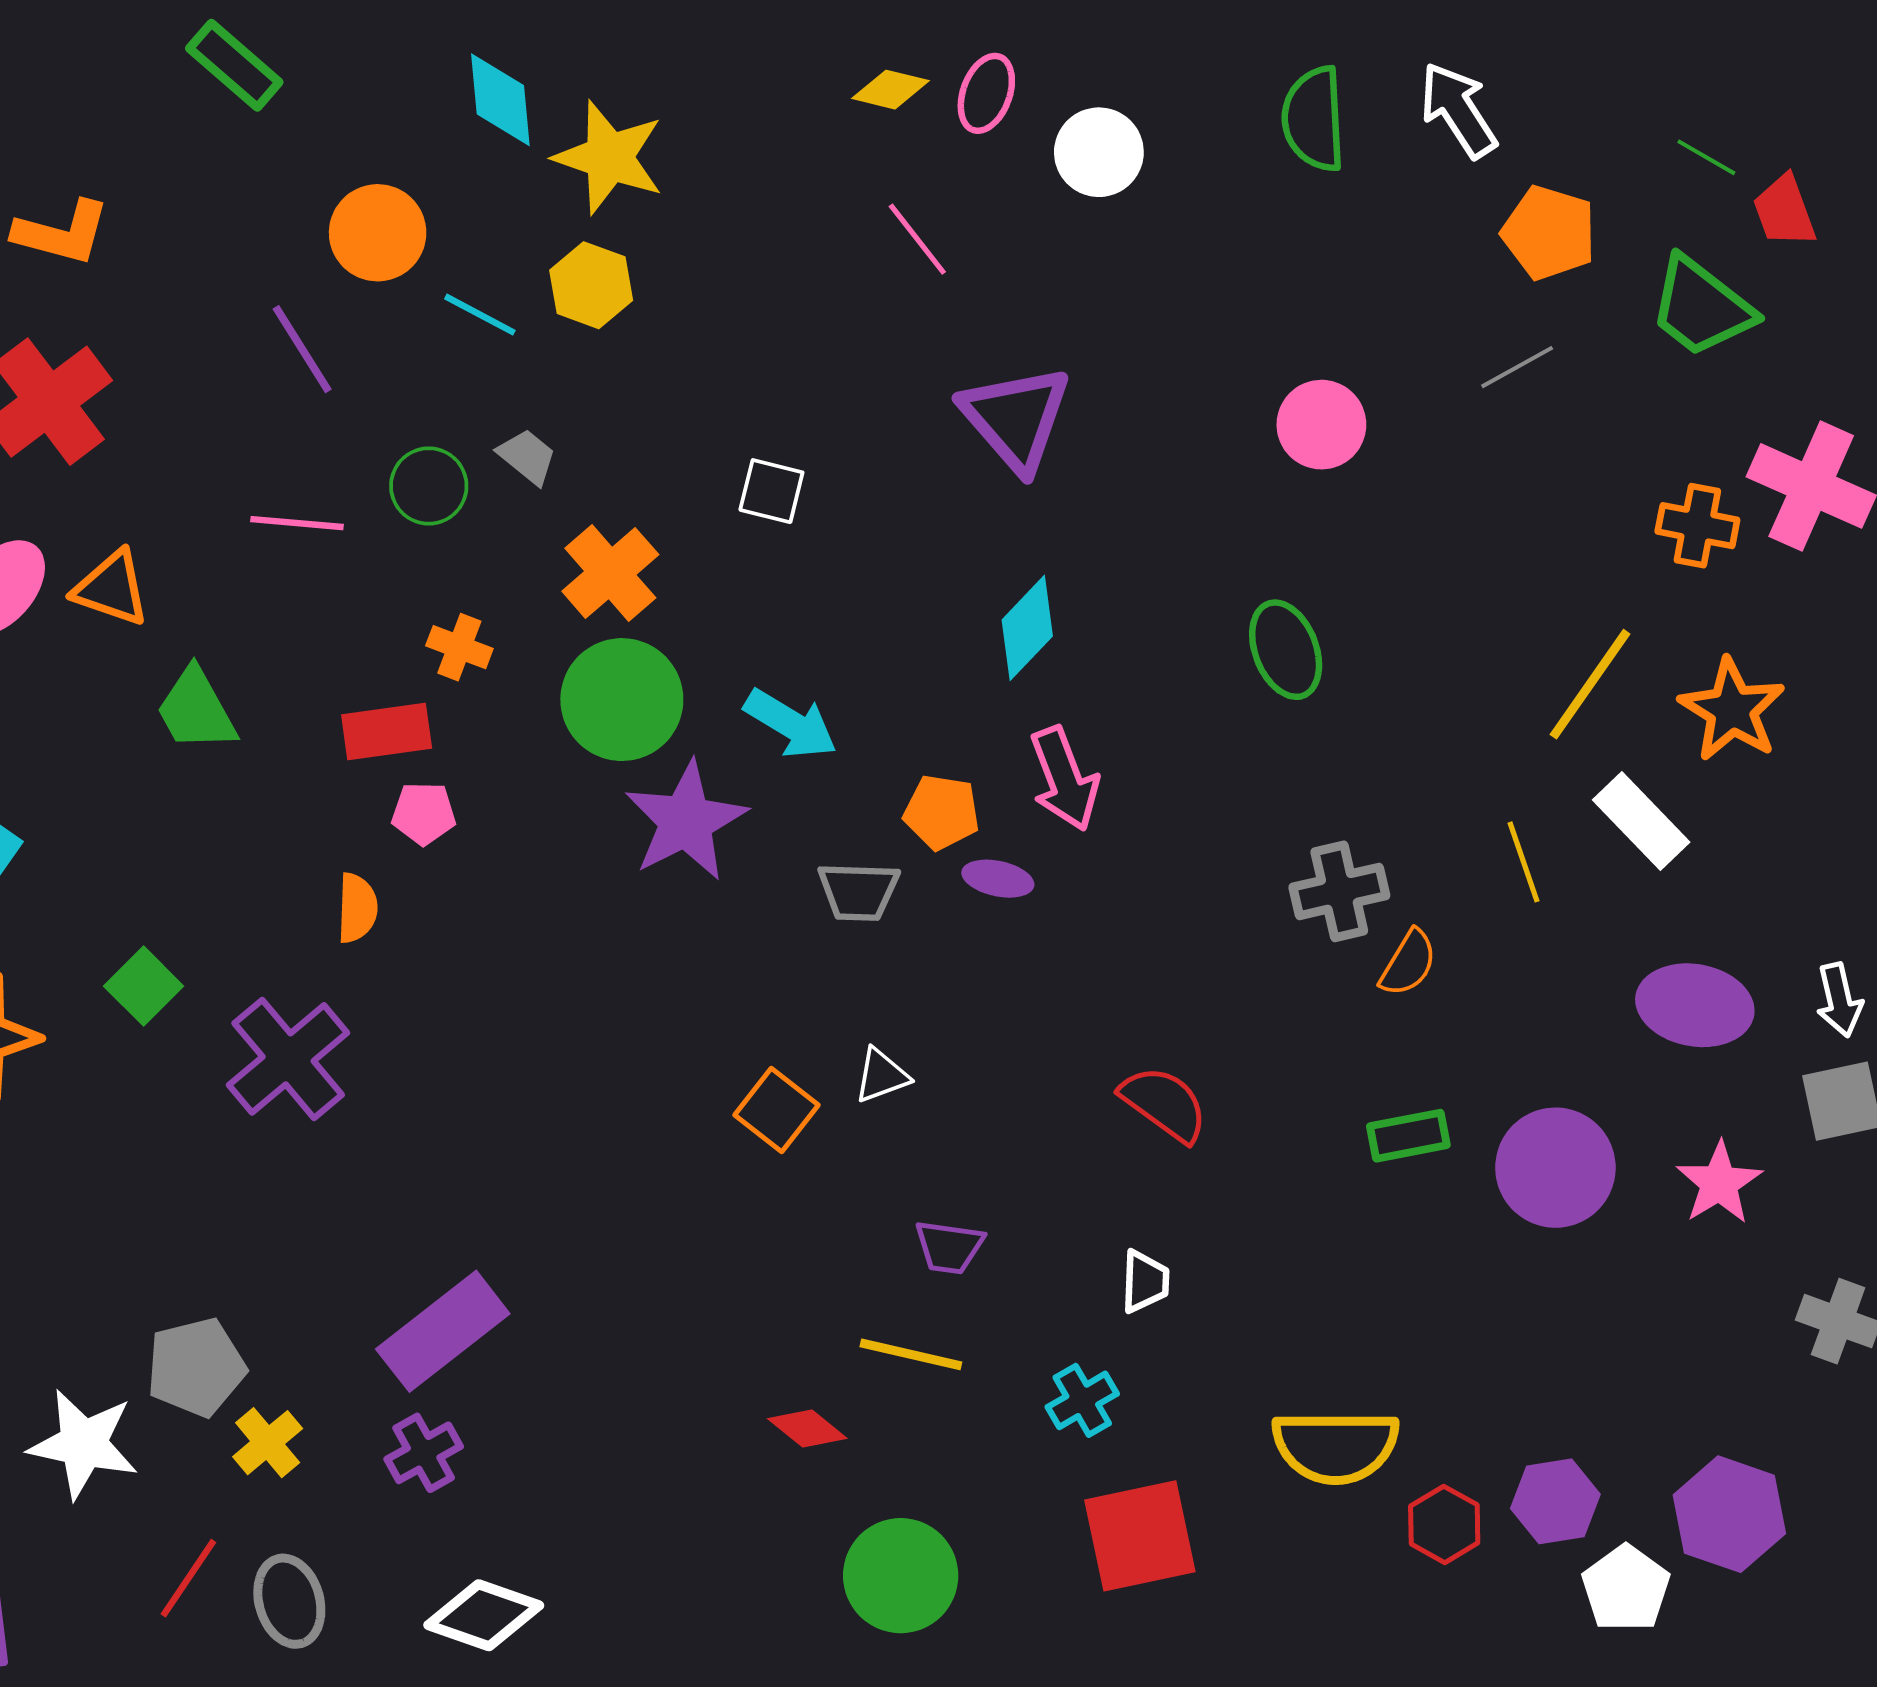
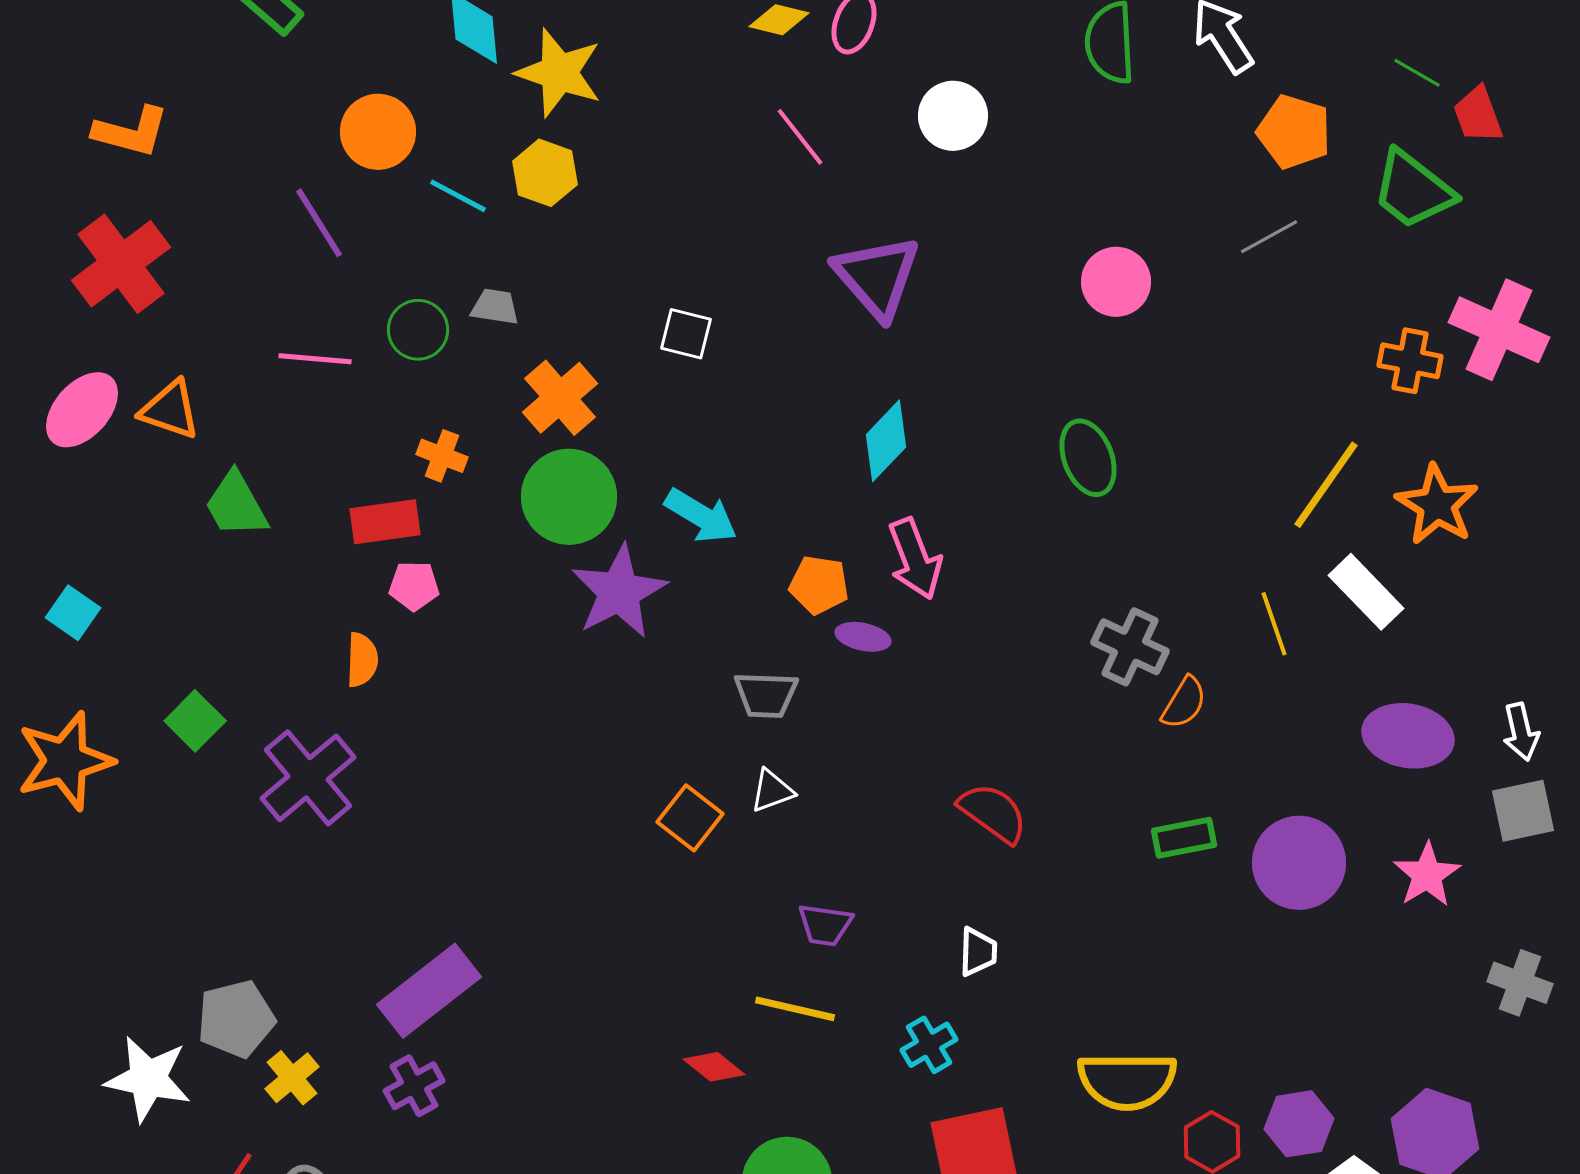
white circle: (1099, 152) -> (953, 116), moved
gray trapezoid: (527, 457) -> (495, 307), turned -30
gray trapezoid: (858, 891) -> (766, 695), moved
gray cross: (1339, 891) -> (1130, 647), turned 38

